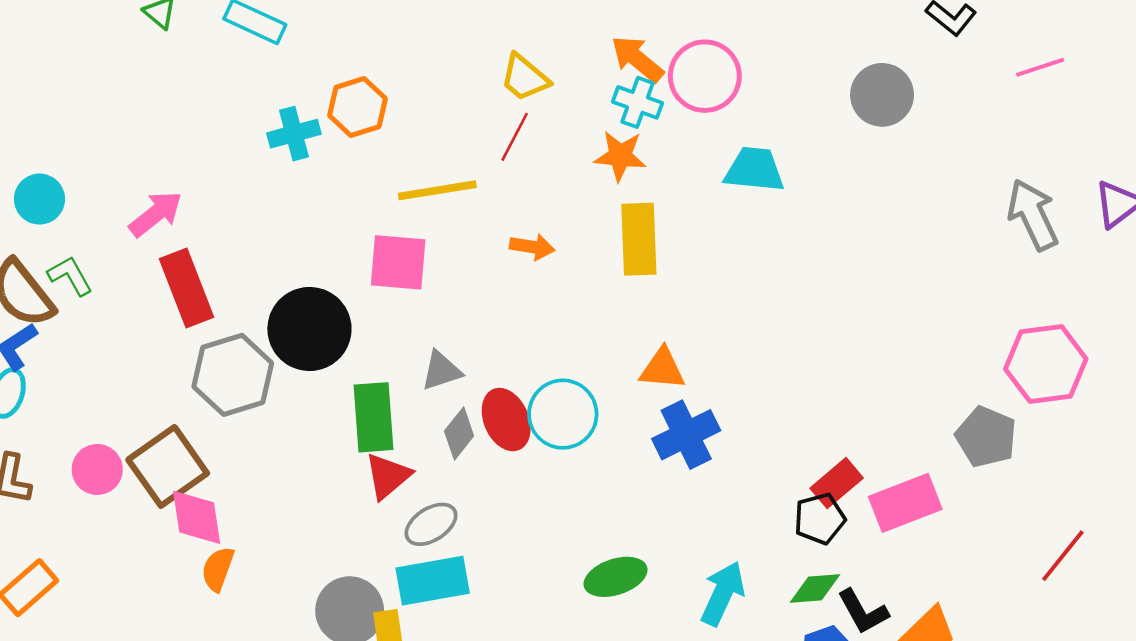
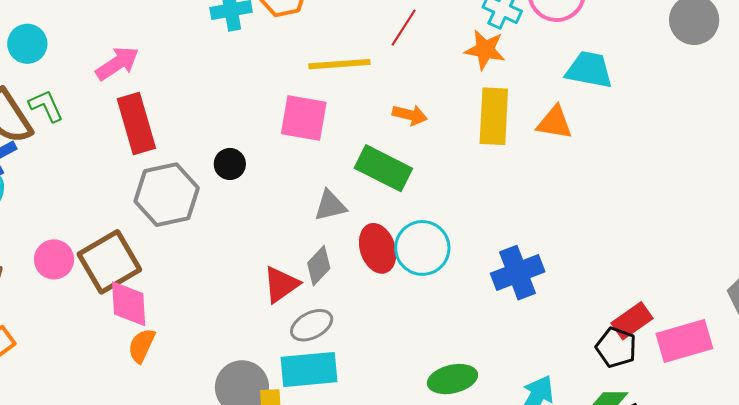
black circle: (309, 329) -> (230, 164), size x0.5
orange triangle: (662, 369) -> (555, 123), moved
green rectangle: (374, 417) -> (383, 168), moved, turned -64
gray diamond: (459, 433) -> (319, 266), moved
black pentagon: (820, 519) -> (616, 347), turned 30

